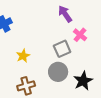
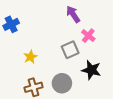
gray circle: (58, 72) -> (62, 83), moved
black star: (83, 81) -> (91, 70), moved, turned -30

